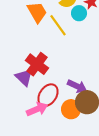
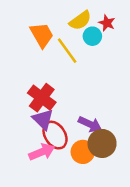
purple triangle: (24, 77) -> (43, 119), moved
red ellipse: (48, 95) -> (55, 135), turned -65

